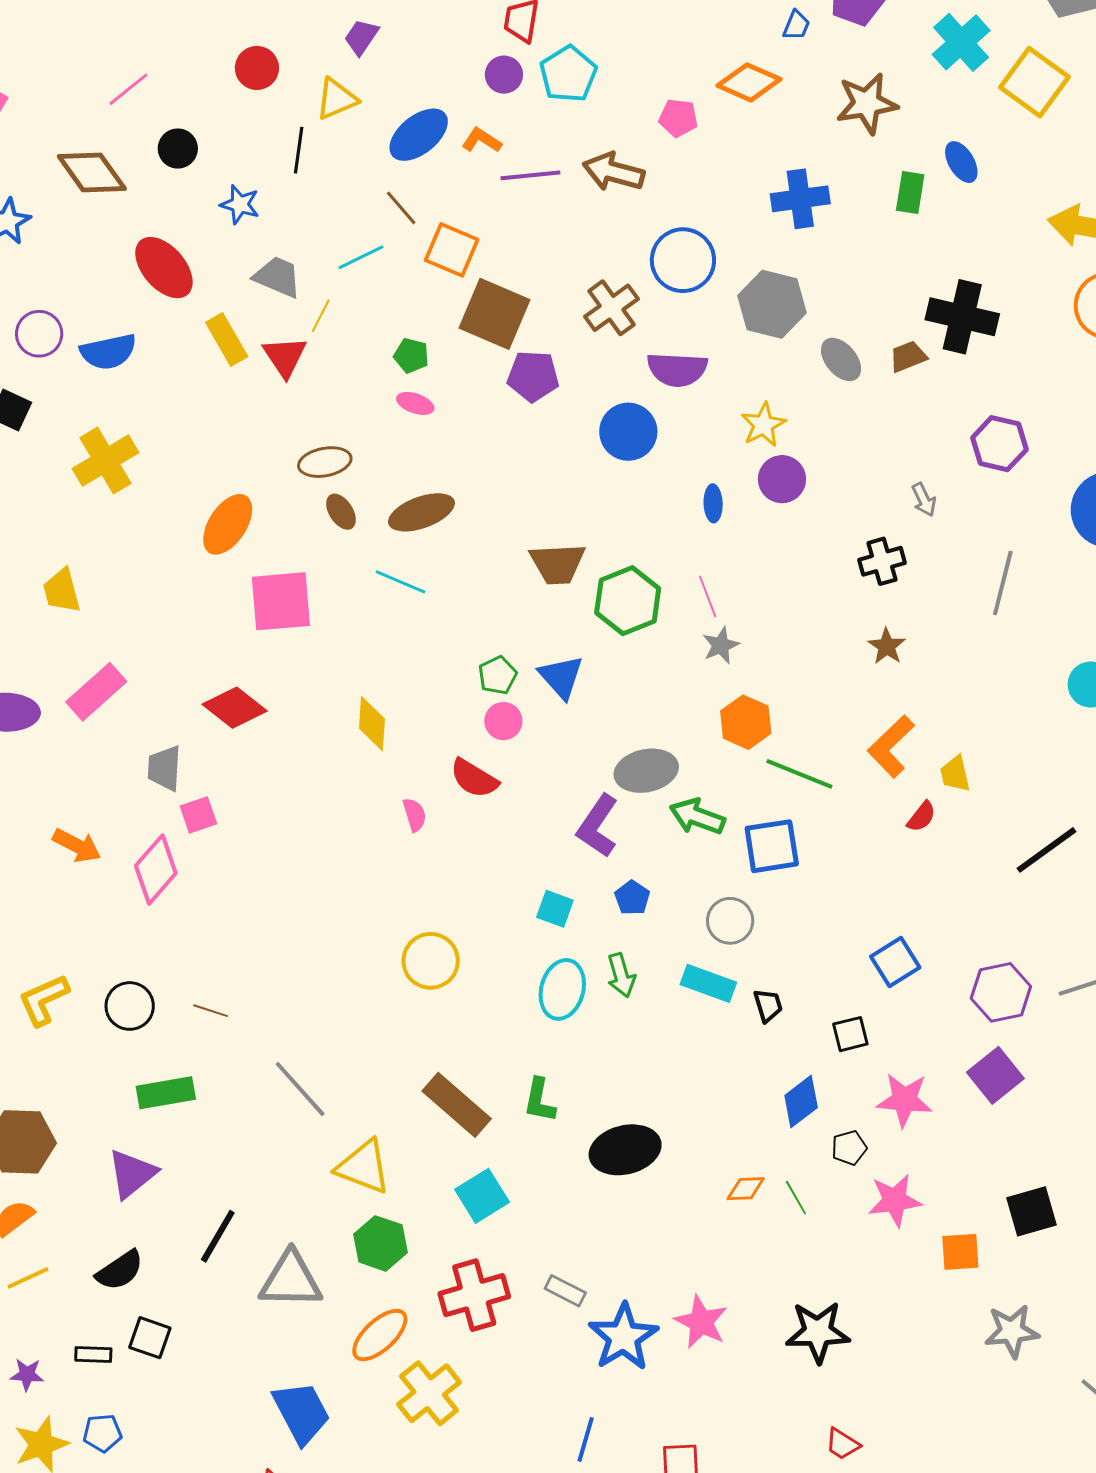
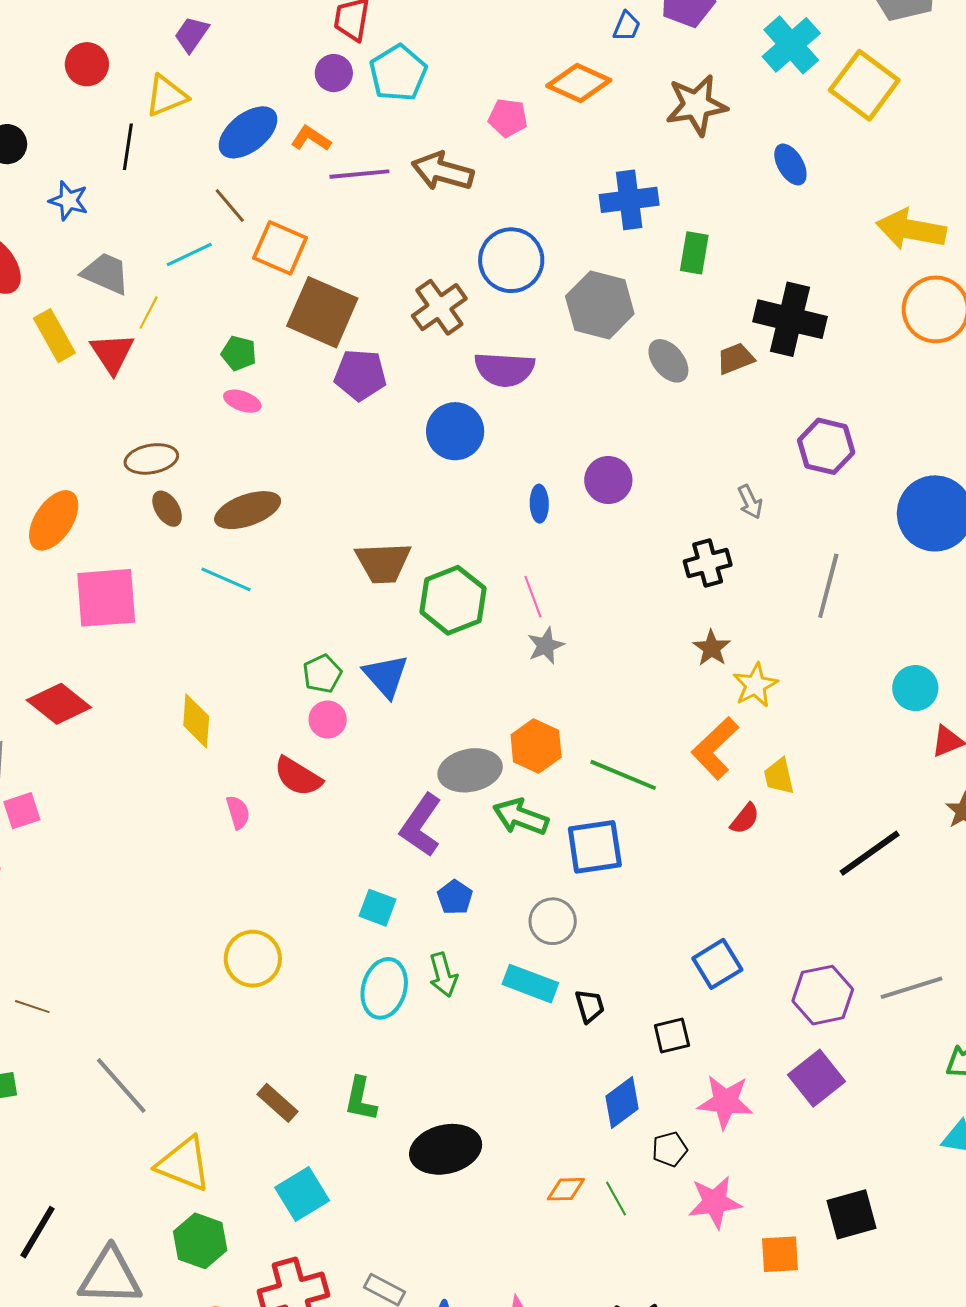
green rectangle: (910, 192) -> (694, 253), moved
yellow star: (763, 425) -> (755, 685), moved
orange hexagon: (746, 722) -> (536, 746), moved
brown rectangle: (457, 1105) -> (277, 1103), size x0.6

